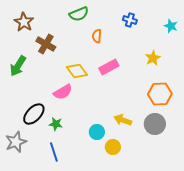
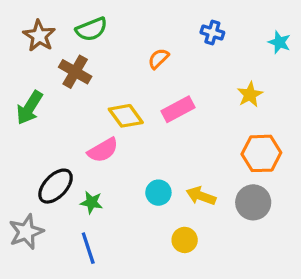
green semicircle: (79, 14) -> (91, 29), moved
orange semicircle: (97, 36) -> (158, 59), turned 40
cyan circle: (97, 132) -> (158, 193), moved

